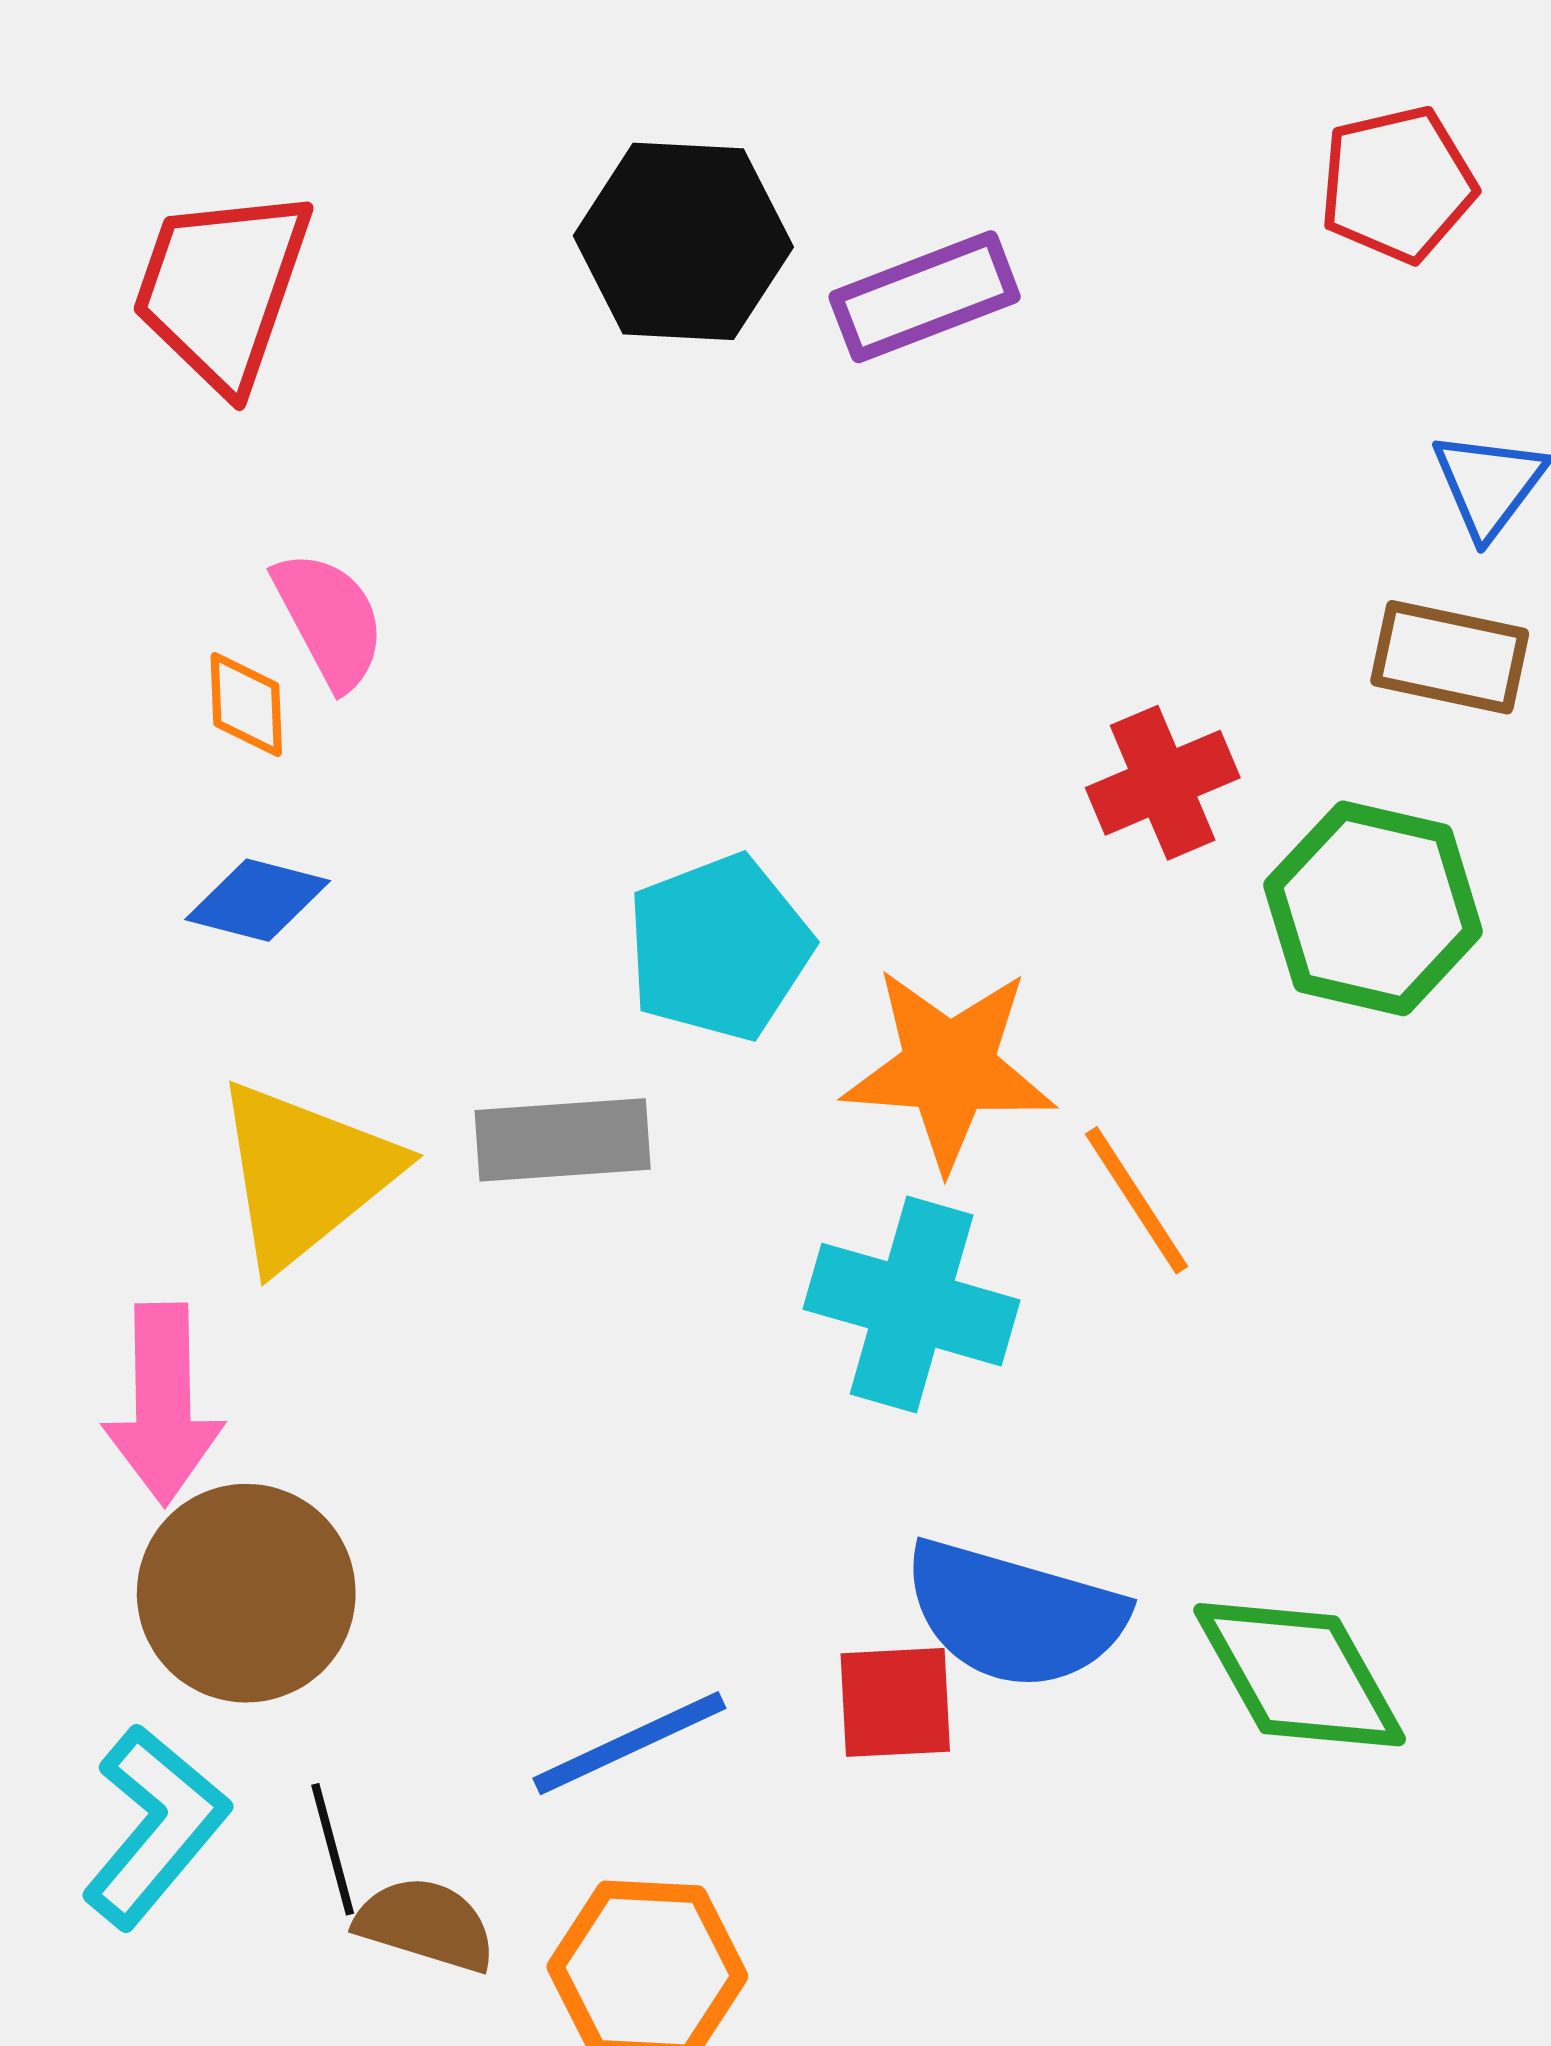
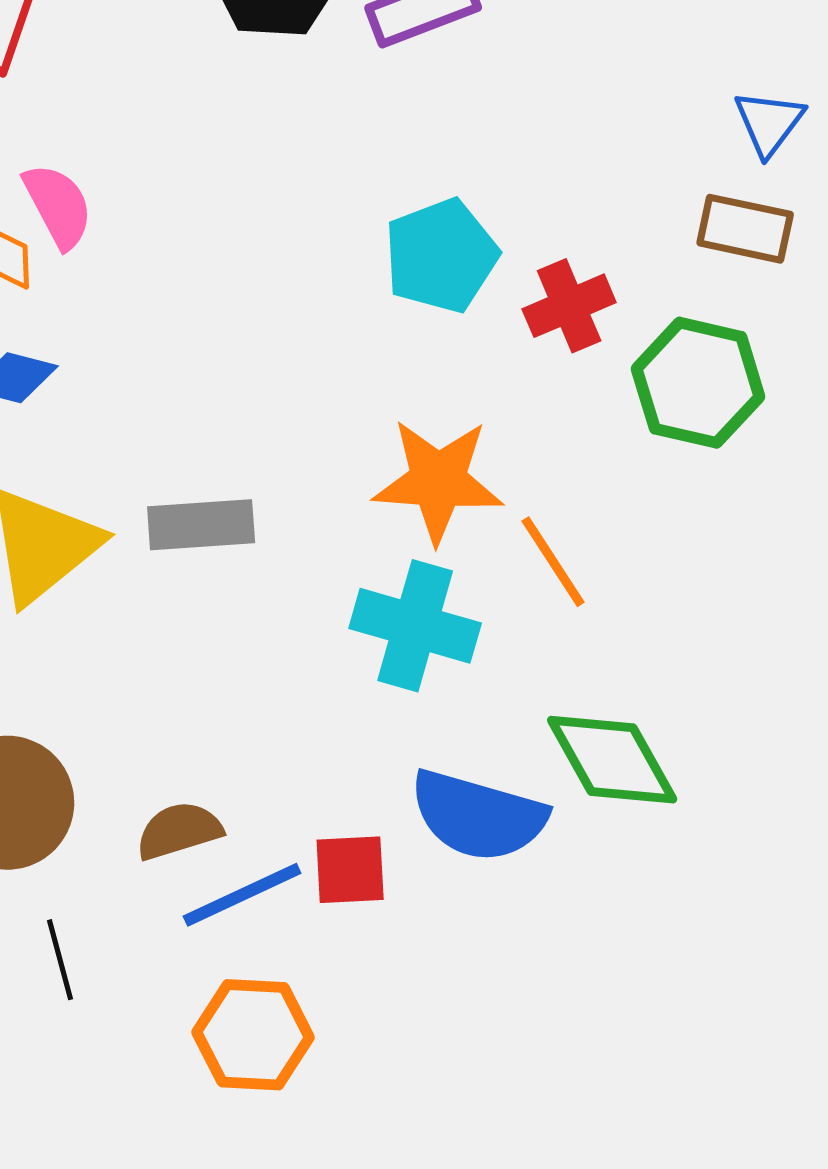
cyan pentagon: (719, 947) -> (441, 256), moved
green diamond: (1300, 1675) -> (612, 760), moved
red square: (895, 1702) -> (350, 870), moved
brown semicircle: (426, 1924) -> (179, 831), moved, turned -34

